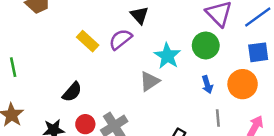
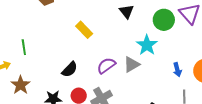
purple semicircle: (120, 39) -> (106, 66), moved
green circle: (206, 45) -> (164, 20), moved

